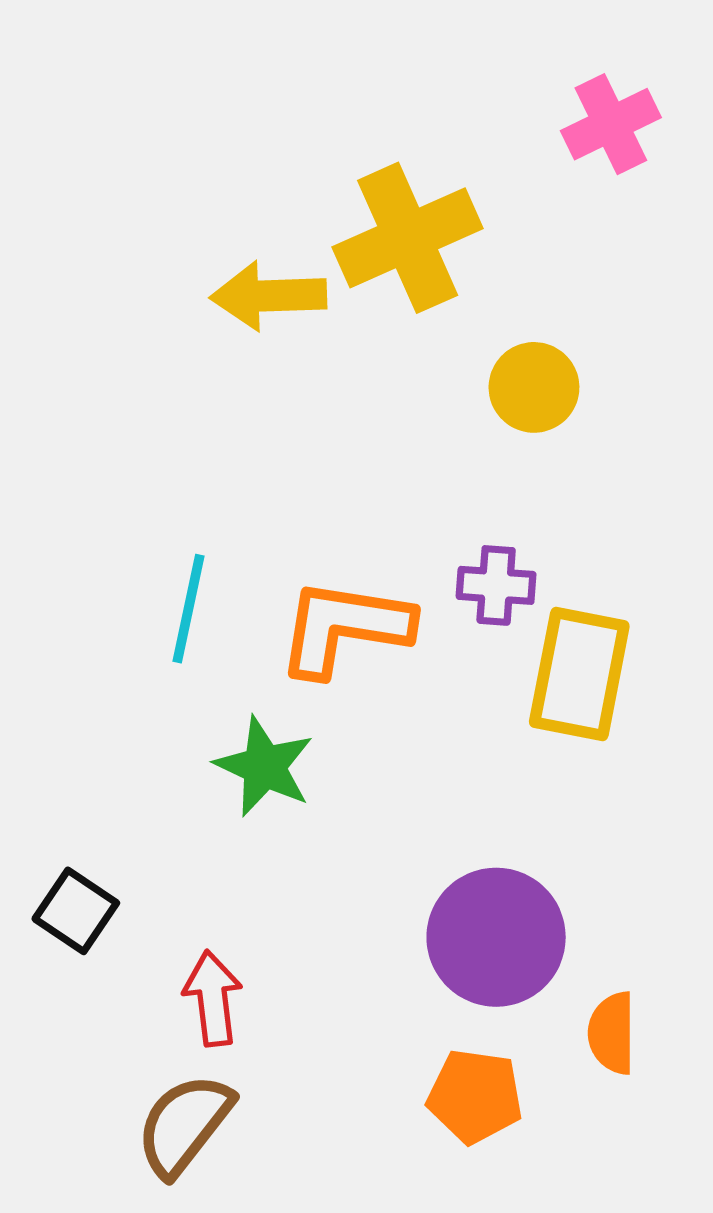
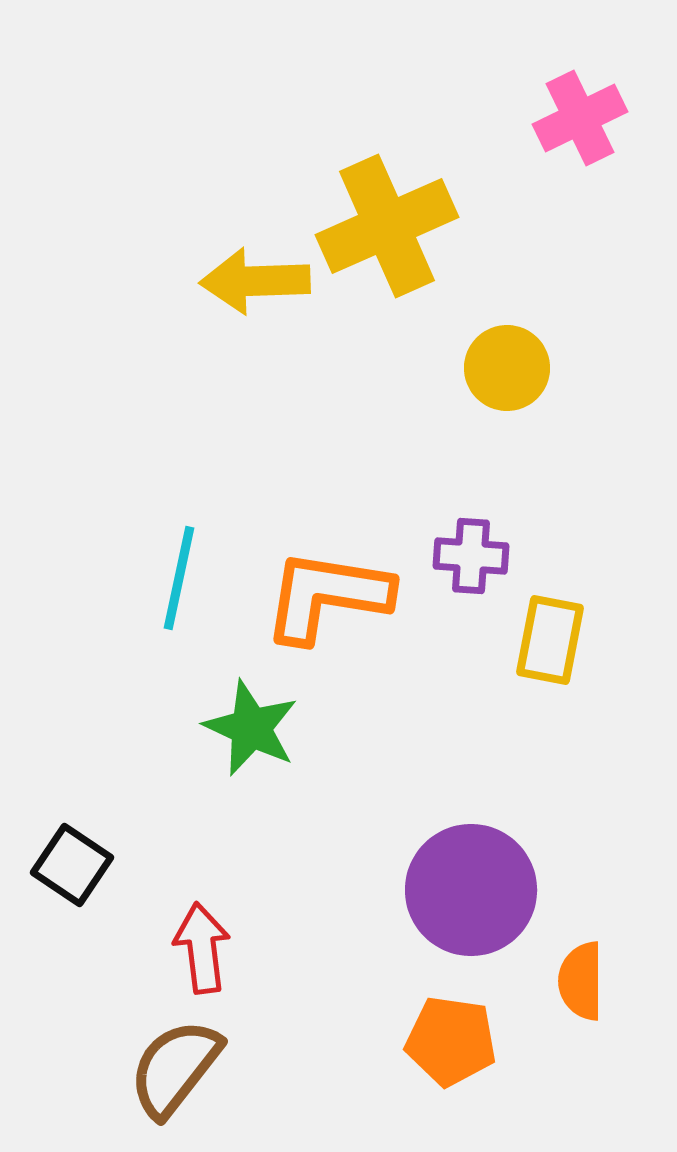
yellow rectangle: (579, 674) -> (550, 640), size x0.7

